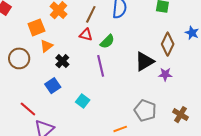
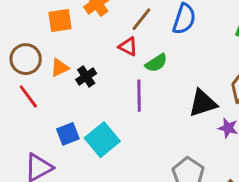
orange triangle: (46, 46) -> (60, 68), moved
blue square: (53, 86) -> (68, 134), moved
cyan square: (83, 101) -> (102, 140), size x1.6
red line: (28, 109) -> (28, 96), moved

